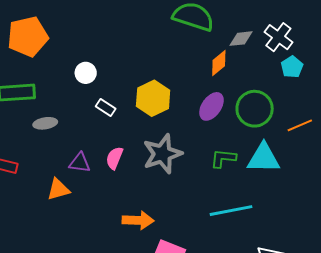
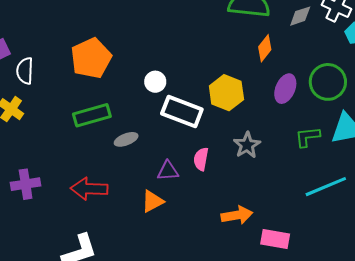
orange diamond: (219, 63) -> (265, 48), moved
white rectangle: (106, 108) -> (182, 112), size x2.0
gray star: (162, 154) -> (247, 145), size x0.7

